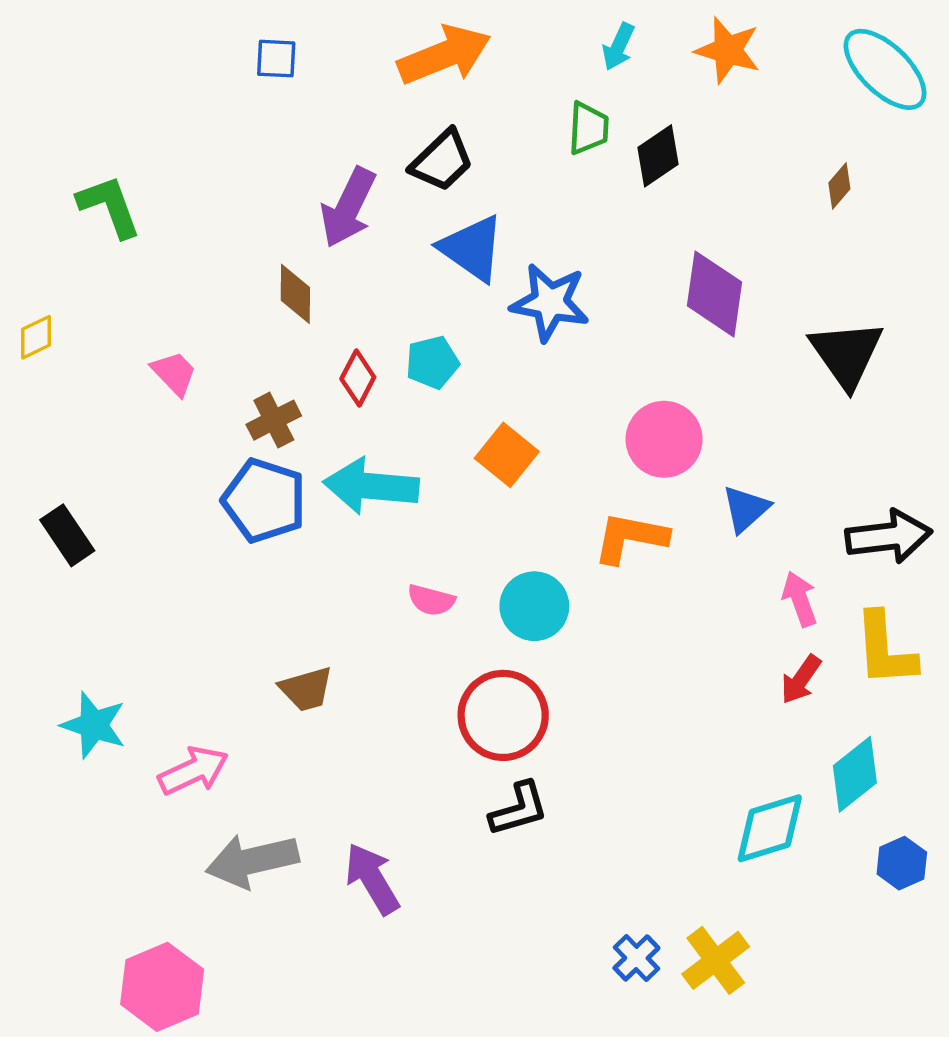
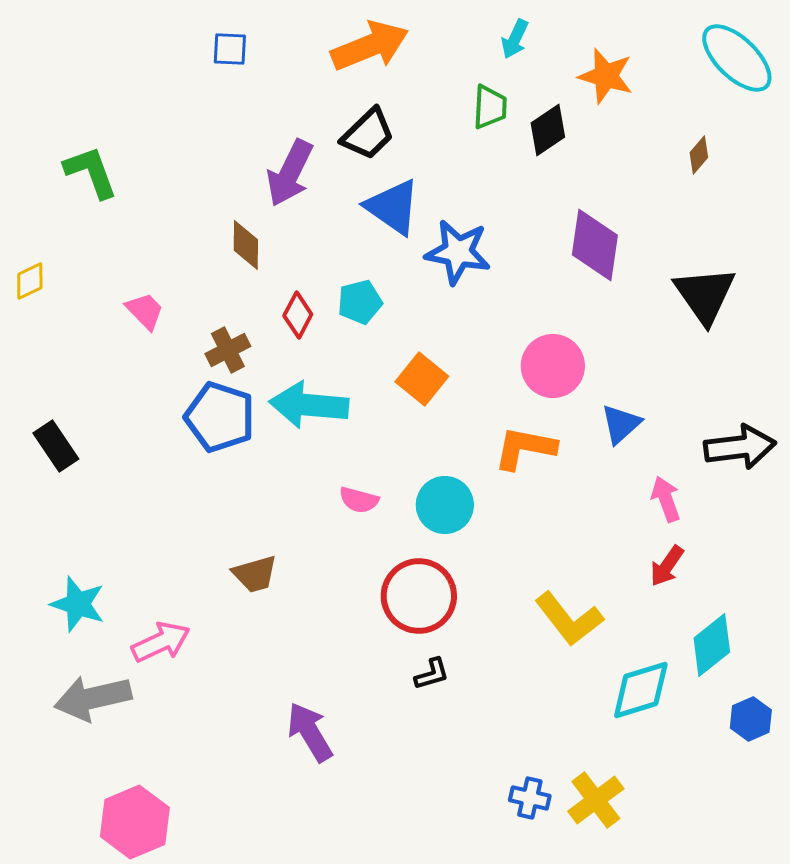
orange star: (728, 50) -> (606, 76), moved
yellow L-shape: (885, 649) -> (569, 619), moved, turned -34
black L-shape: (519, 809) -> (432, 674), size x0.7
gray arrow: (252, 861) -> (93, 698), moved
blue cross: (636, 958) -> (530, 798), turned -33

